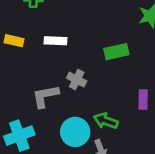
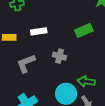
gray L-shape: (45, 96) -> (26, 63), moved

